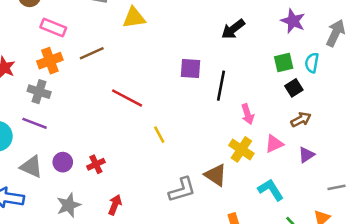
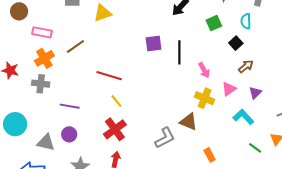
green square: (284, 62) -> (214, 23), moved
purple line: (35, 123) -> (70, 106), moved
yellow line: (159, 135) -> (116, 101), moved
red cross: (96, 164) -> (115, 129), moved, size x1.6
cyan L-shape: (271, 190) -> (243, 117), moved

